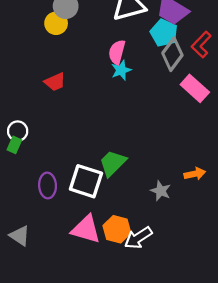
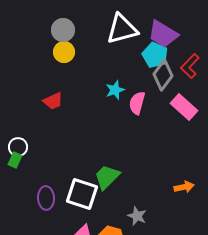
yellow circle: (56, 23) -> (64, 52), moved
pink semicircle: (117, 52) -> (137, 103), moved
gray star: (161, 191) -> (137, 216), moved

